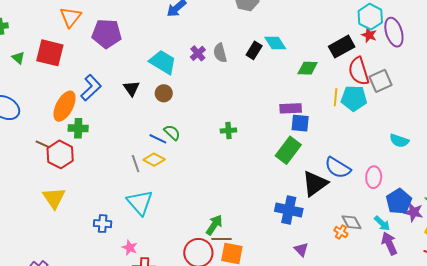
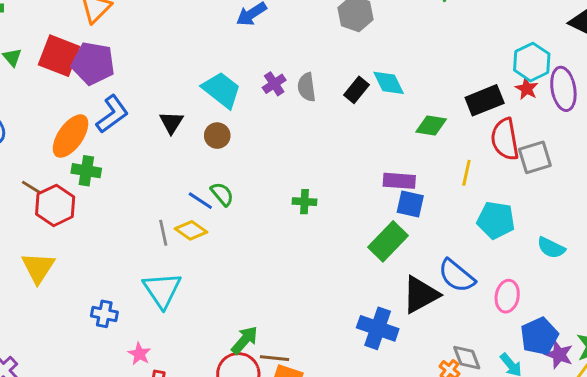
purple pentagon: (107, 34) -> (93, 63), moved
cyan pentagon: (354, 98) -> (496, 220), moved
green arrow: (214, 225) -> (245, 340), moved

